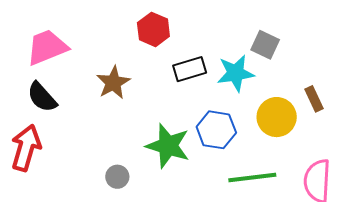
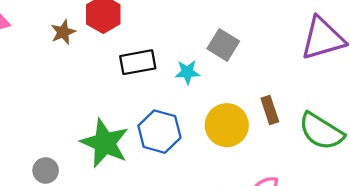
cyan star: (236, 73) -> (187, 72), size x0.6
brown star: (113, 83) -> (63, 32), moved, size x0.7

